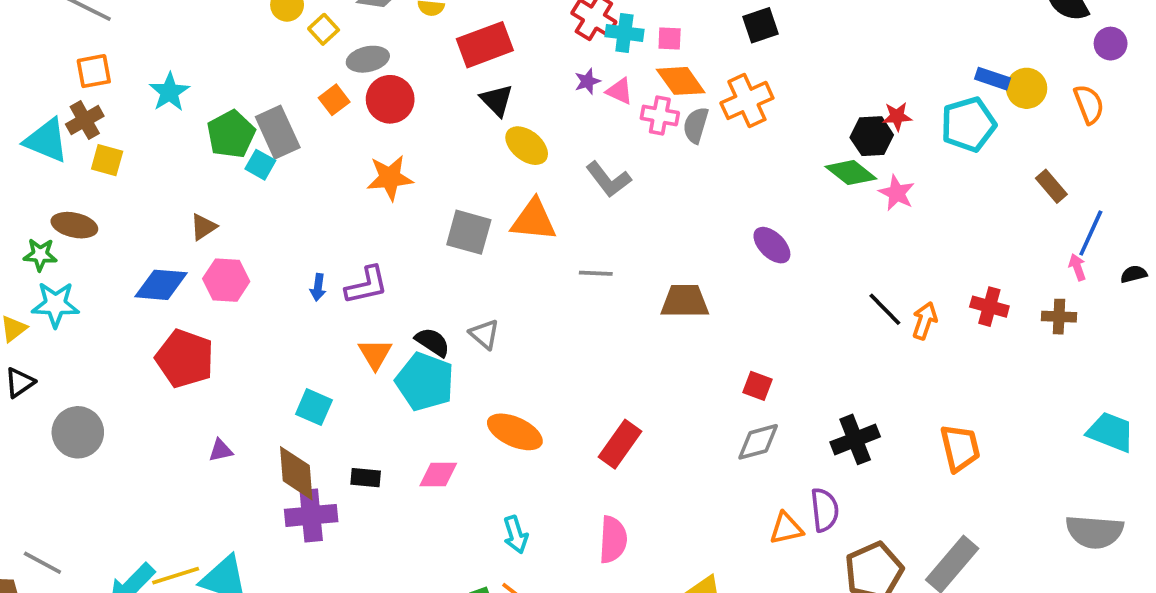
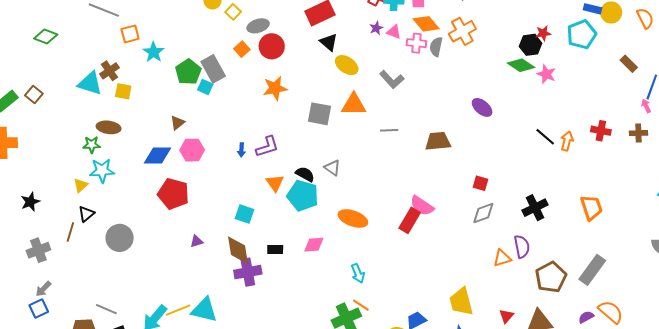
orange square: (94, 71) -> (130, 34), moved
pink semicircle: (613, 540) -> (422, 206), moved, turned 125

